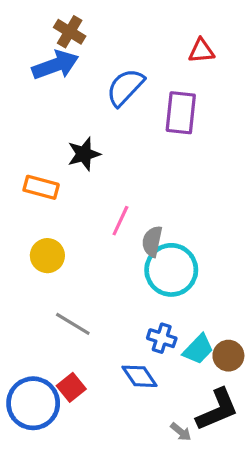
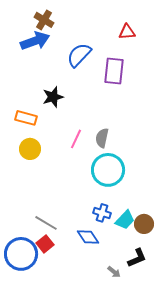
gray semicircle: (152, 241) -> (102, 138), moved
yellow circle: (47, 256) -> (30, 149), moved
gray line: (73, 324) -> (46, 223), moved
black L-shape: (217, 410) -> (137, 258), size x0.7

